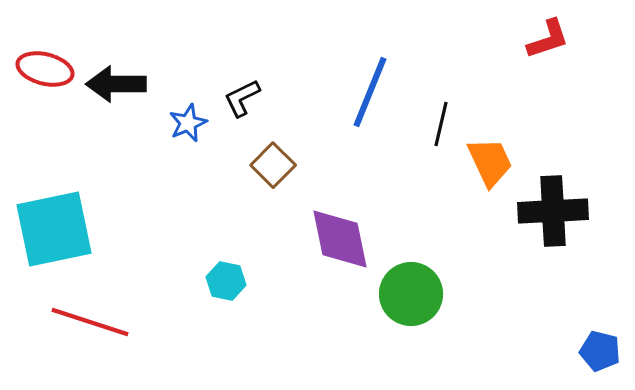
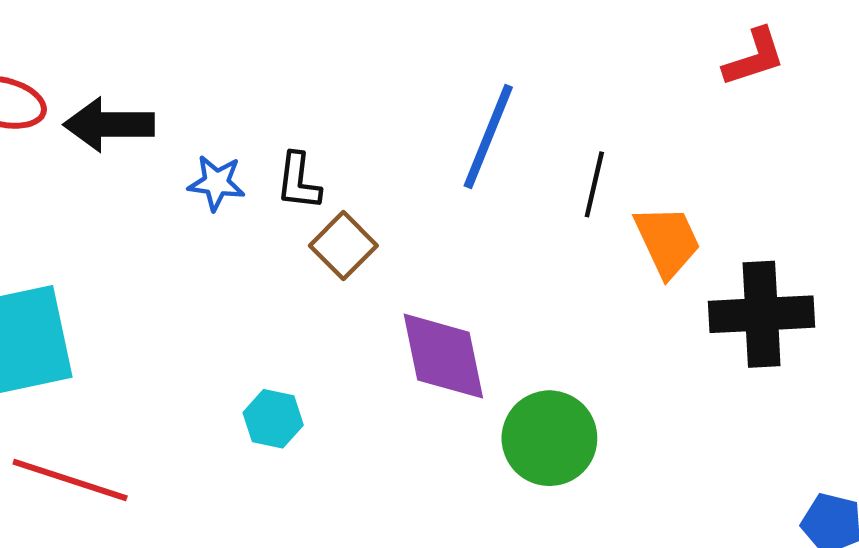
black L-shape: (242, 98) -> (299, 181), moved, turned -57
blue star: (188, 123) -> (216, 183), turned 30

